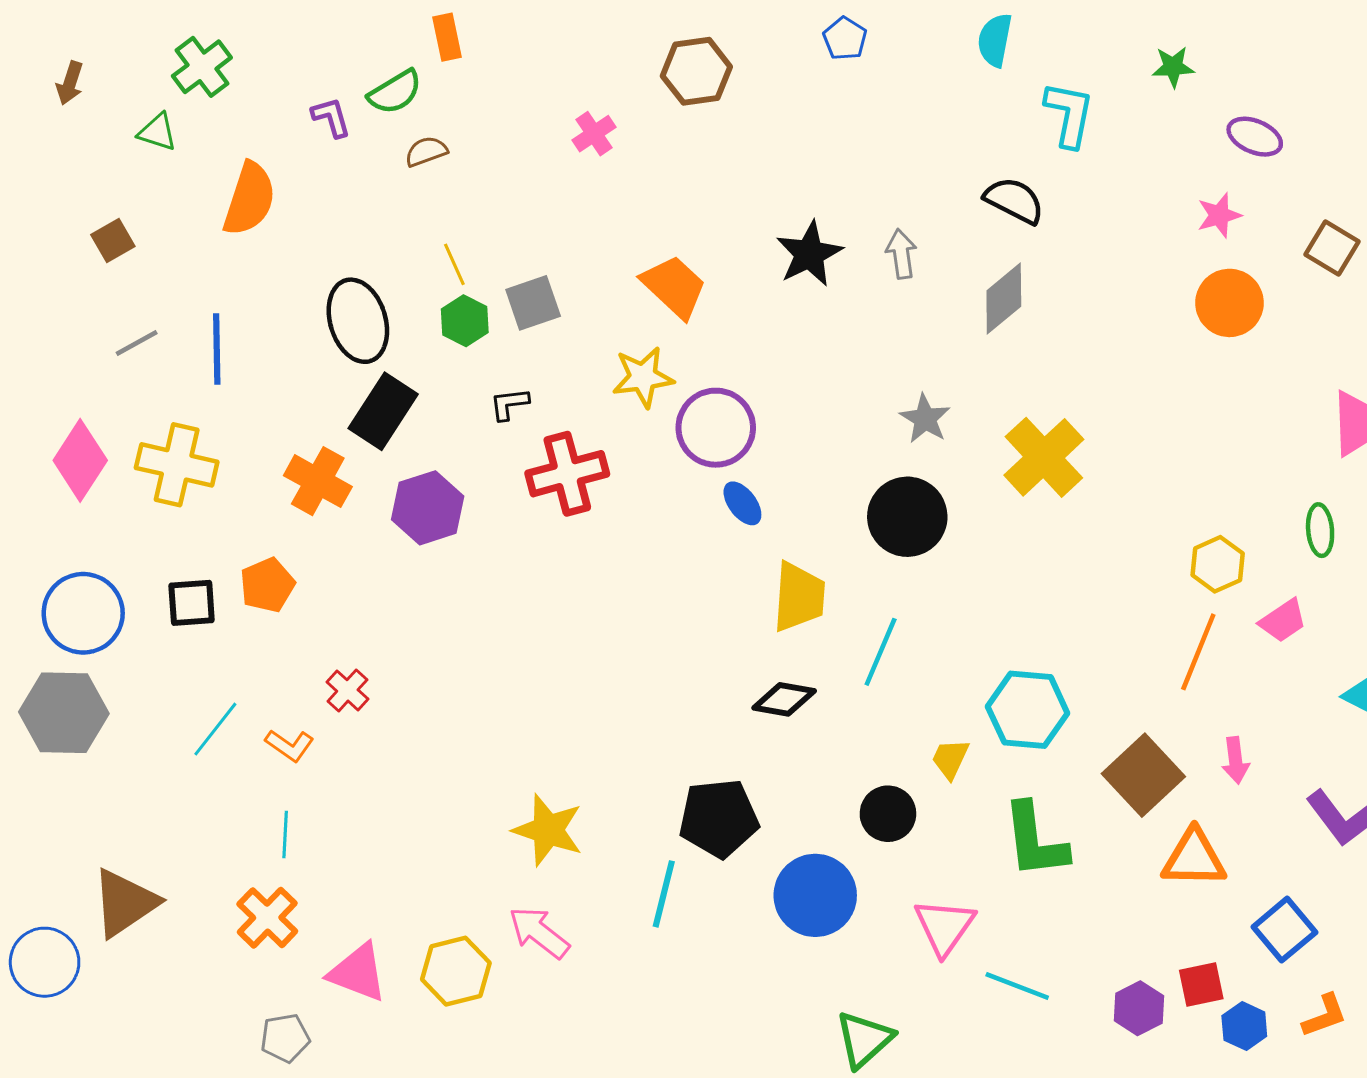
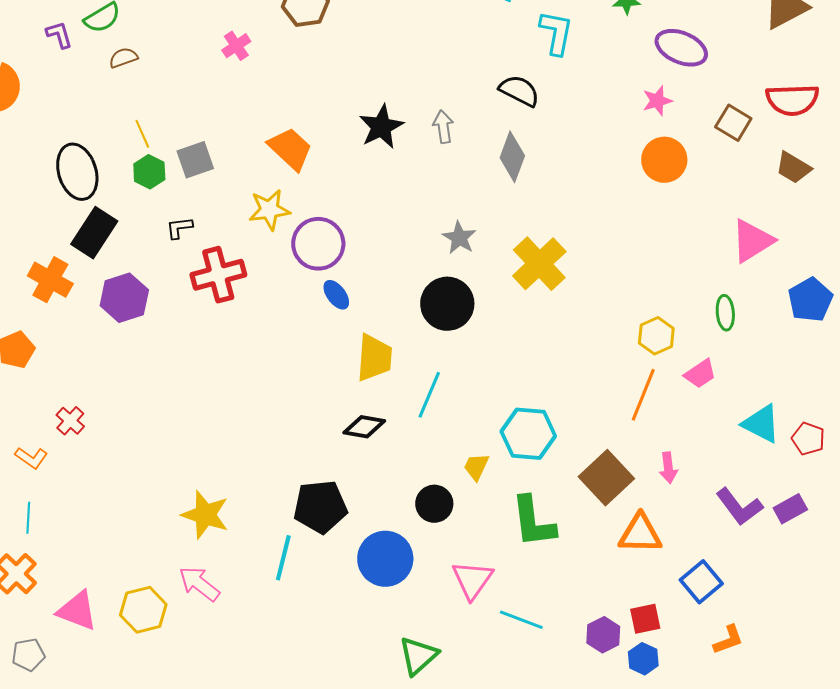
purple ellipse: (1255, 137) -> (681, 48), size x1.4
gray diamond: (1004, 298) -> (512, 157), turned -30
blue hexagon: (1244, 1026) -> (643, 659), moved

